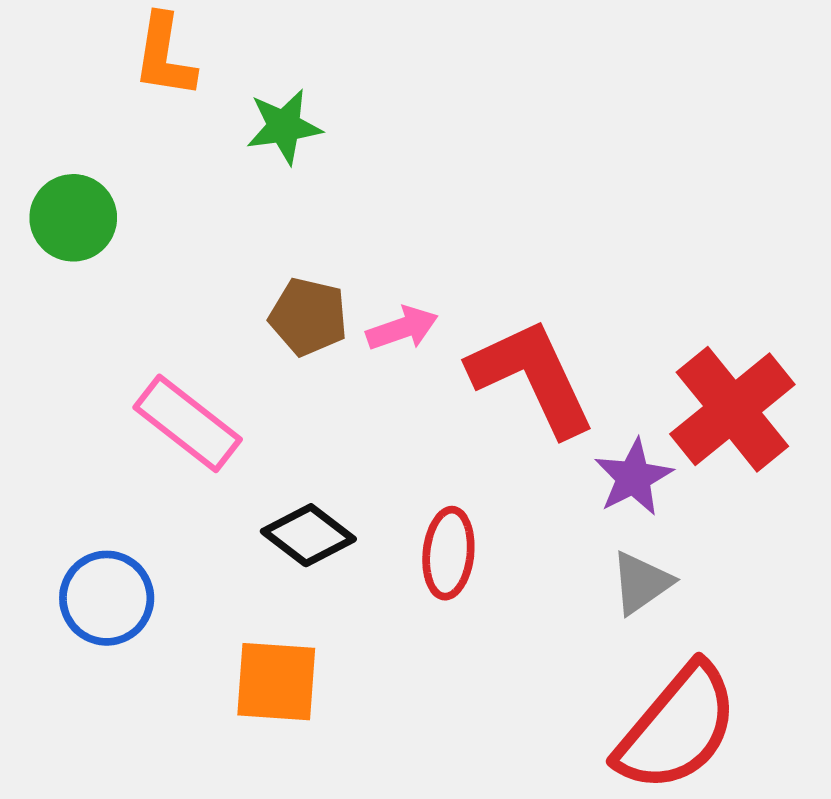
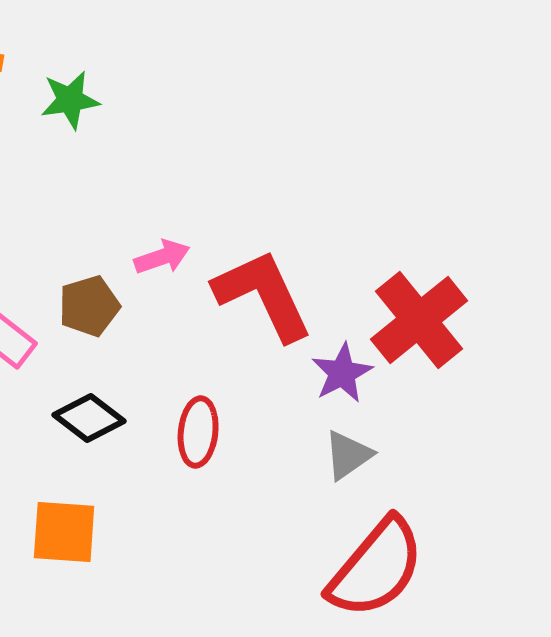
brown pentagon: (308, 317) -> (89, 306), moved, turned -30

